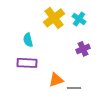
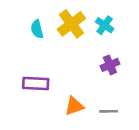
cyan semicircle: (28, 40) -> (37, 29), moved
gray line: (74, 88) -> (109, 111), moved

